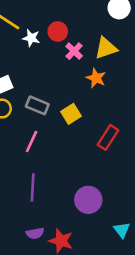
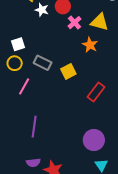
yellow triangle: (106, 48) -> (100, 22), turned 30
pink line: (32, 141) -> (24, 86), moved
purple circle: (88, 200) -> (94, 140), moved

